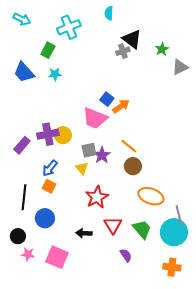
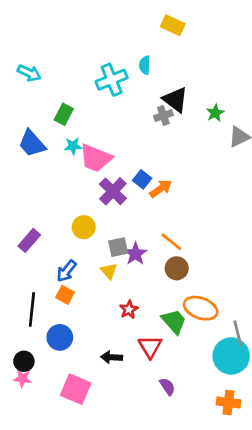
cyan cross: (69, 27) -> (112, 80), moved
pink trapezoid: (95, 118) -> (96, 158), moved
purple cross: (48, 134) -> (113, 191), moved, turned -35
red star: (97, 197) -> (129, 309), size x0.6
green trapezoid: (142, 229) -> (174, 321), moved
pink star: (28, 254) -> (23, 379), moved

